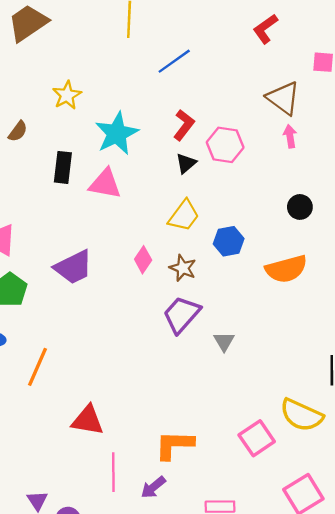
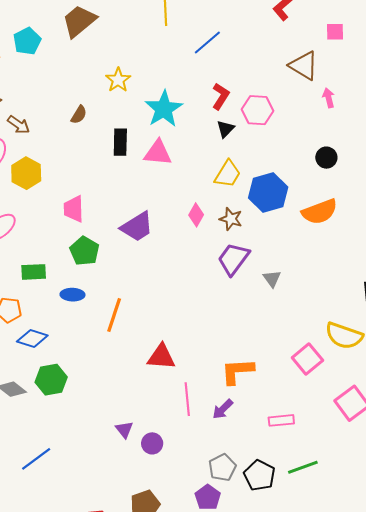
pink arrow: (290, 136) -> (329, 98), moved
blue hexagon: (229, 241) -> (268, 192), size x1.5

